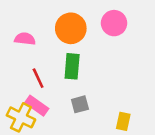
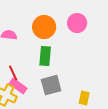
red line: (38, 78) -> (13, 73), moved
gray square: (80, 104) -> (51, 85), size x1.5

